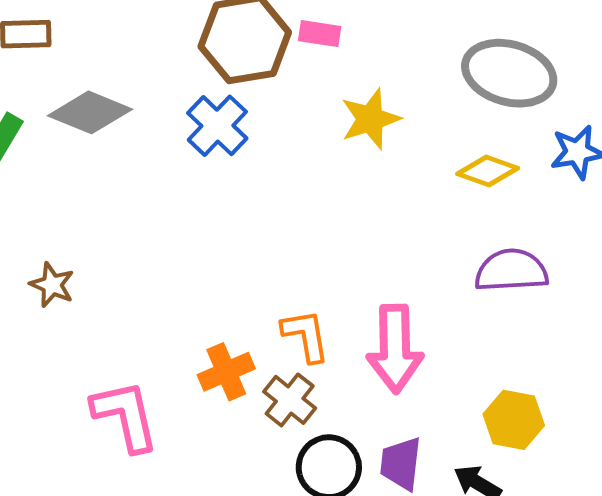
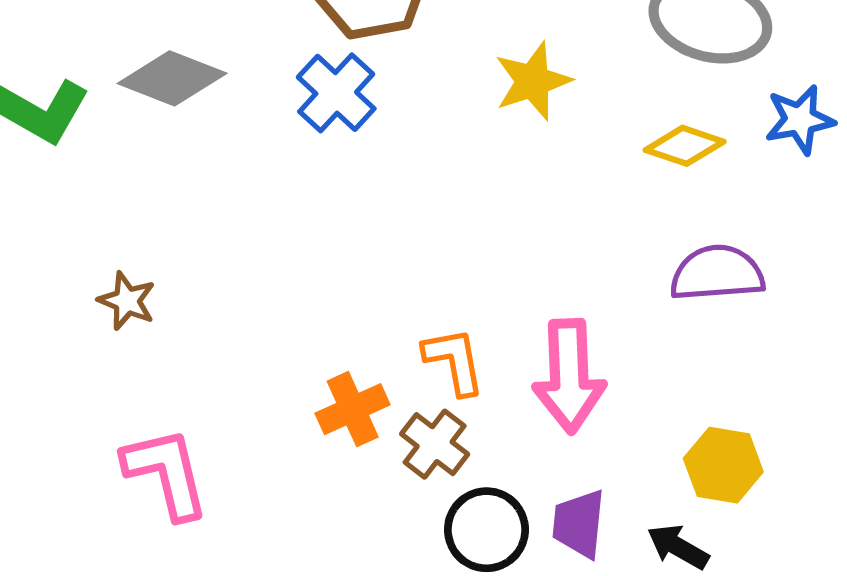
pink L-shape: (125, 416) -> (166, 473), moved

